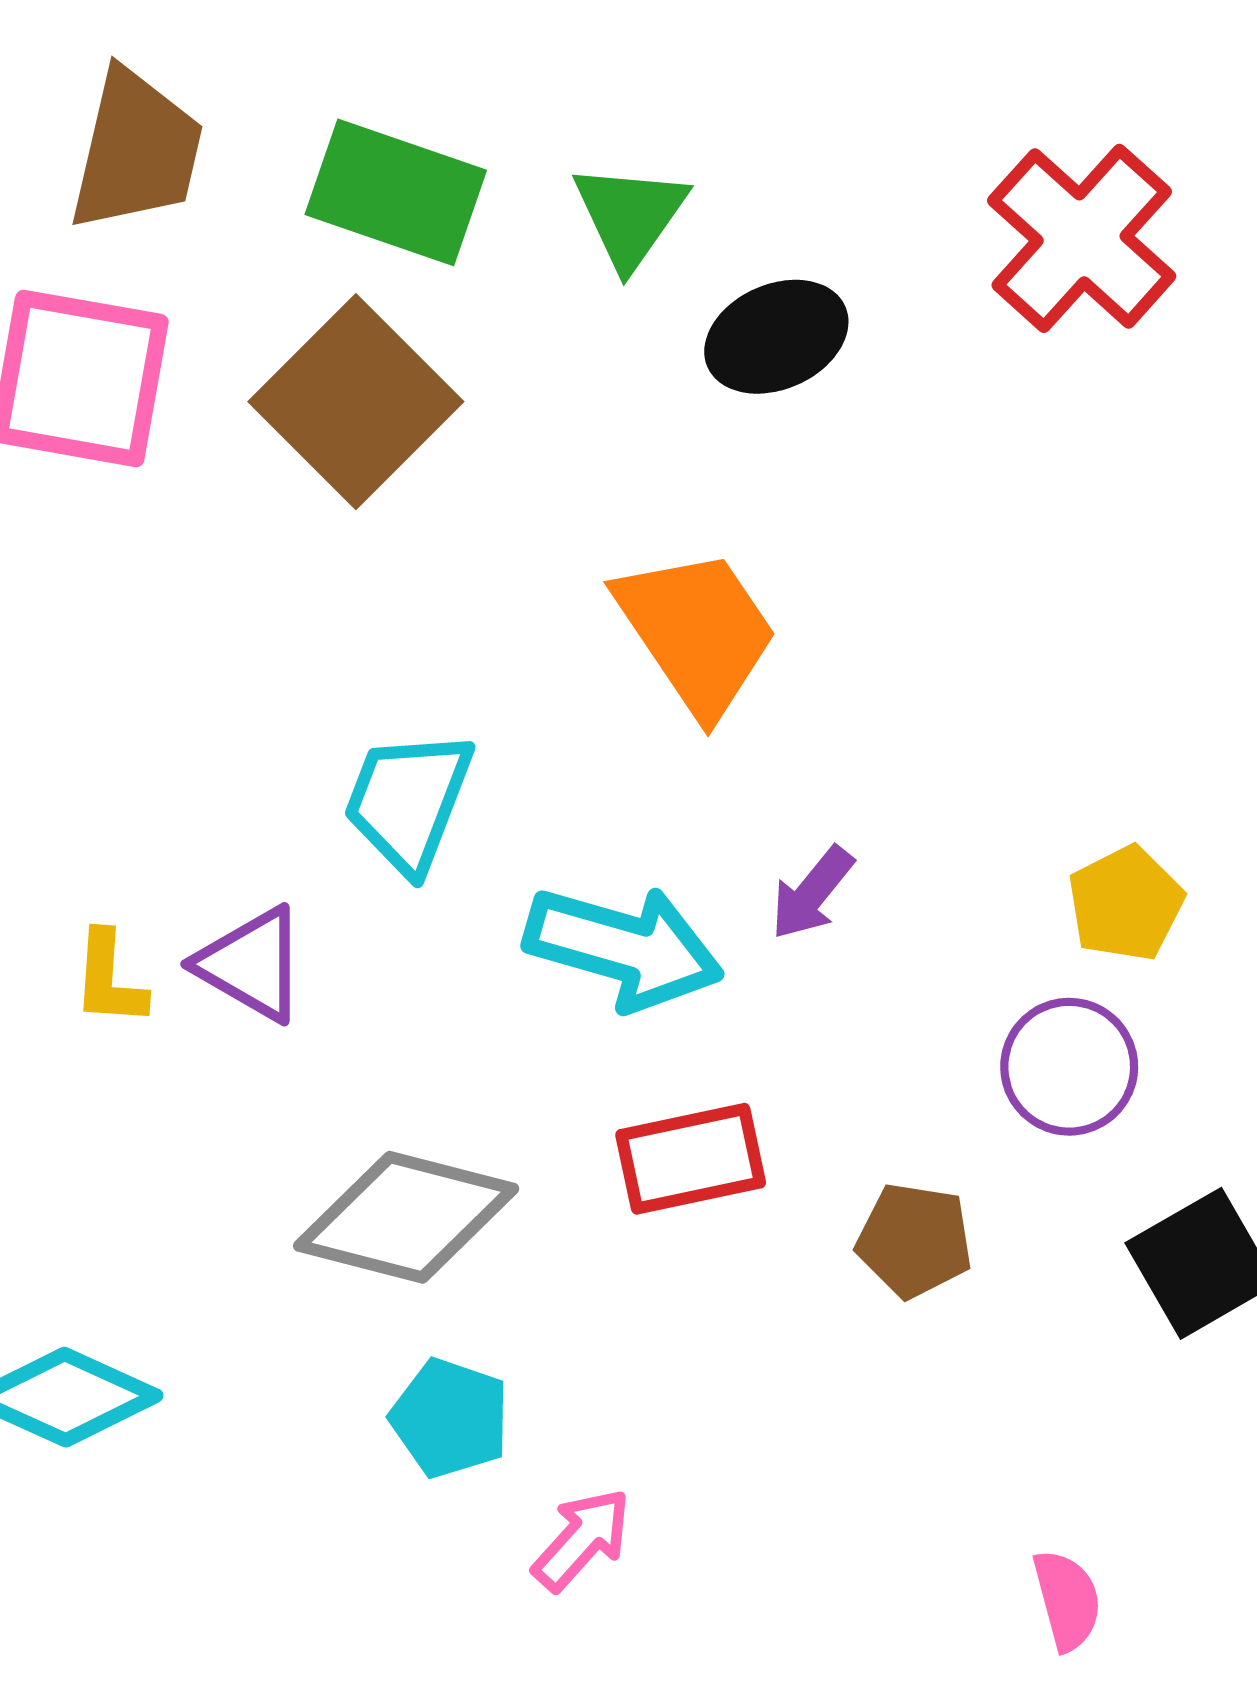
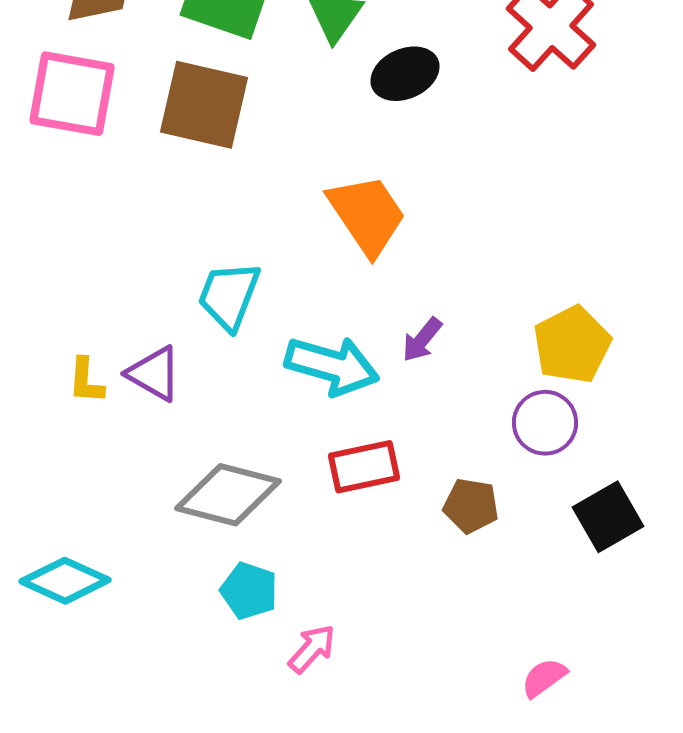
brown square: (356, 402) -> (204, 105), turned -32
yellow pentagon: (1126, 904) -> (572, 345), size x1.4
pink semicircle: (1067, 1600) -> (544, 678), turned -111

